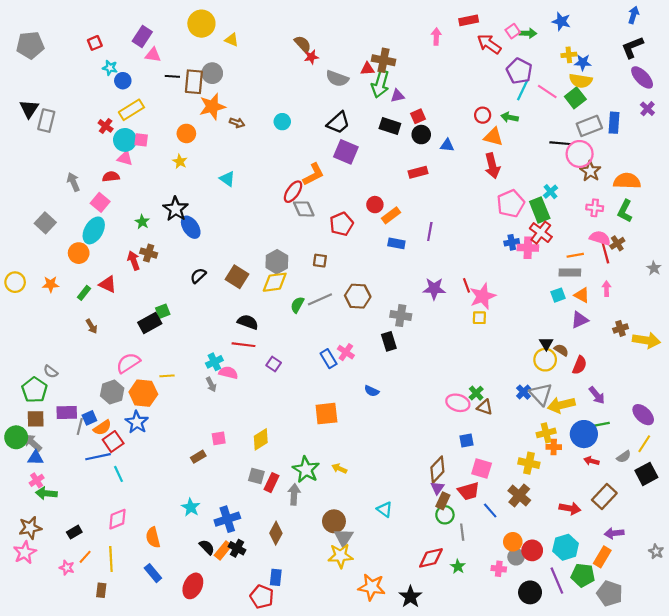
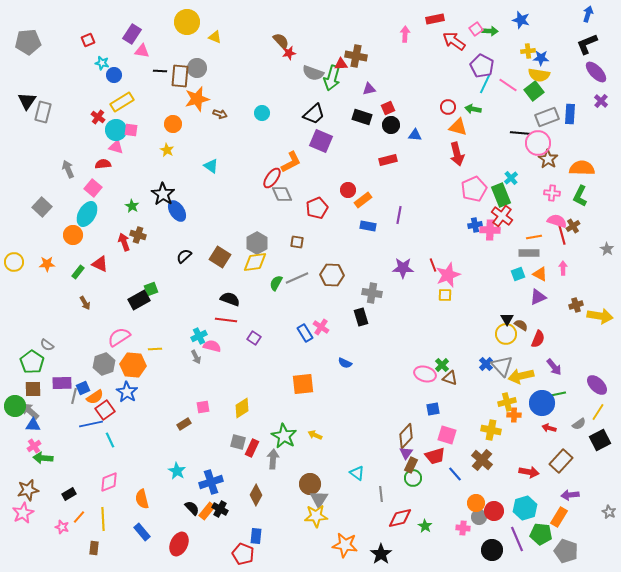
green arrow: (380, 84) -> (332, 78), moved
gray line: (462, 532) -> (381, 494), moved

